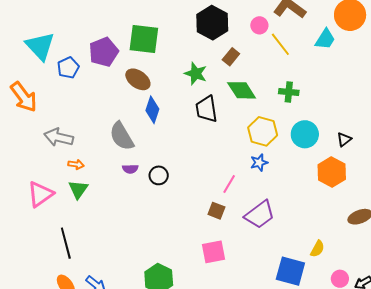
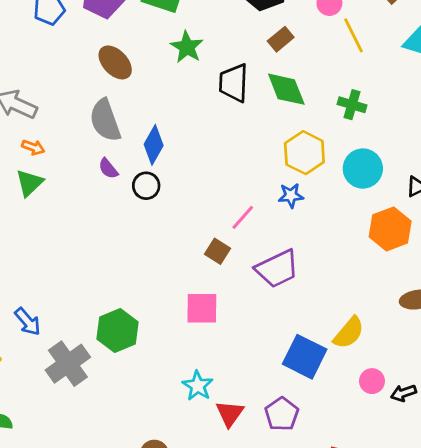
green star: (196, 74) -> (187, 47), moved
brown ellipse: (138, 79) -> (115, 62), moved
black trapezoid: (206, 109) -> (234, 83), moved
blue diamond: (152, 110) -> (154, 145), moved
purple semicircle: (130, 169) -> (108, 169), turned 42
yellow semicircle: (317, 249) -> (349, 333), size x1.4

